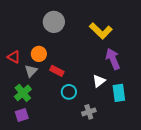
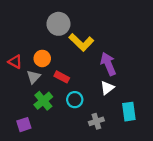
yellow L-shape: (101, 31) -> (81, 42), moved
purple arrow: (113, 59) -> (108, 64), moved
green cross: (23, 93) -> (43, 101), moved
cyan rectangle: (119, 93) -> (129, 112), moved

